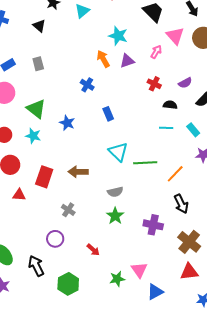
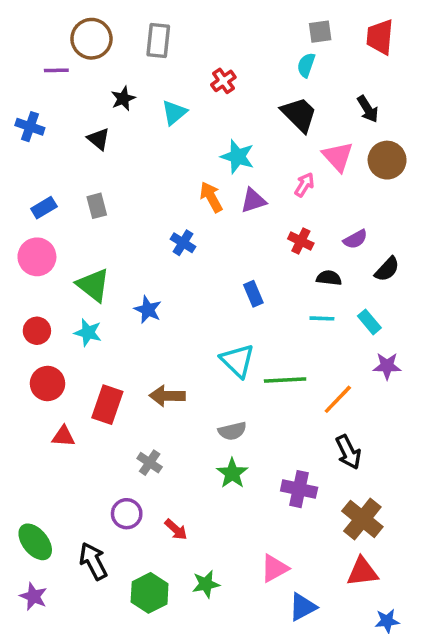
blue rectangle: (108, 114) -> (253, 294), moved
red arrow: (93, 250) -> (176, 530), moved
pink triangle: (139, 270) -> (274, 568), turned 36
green star: (117, 279) -> (206, 584), moved

